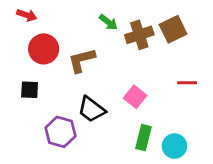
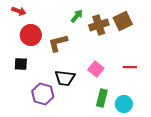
green arrow: (108, 22) -> (77, 16), turned -88
red line: (187, 83) -> (130, 67), moved
black trapezoid: (91, 109) -> (65, 78), turned -30

